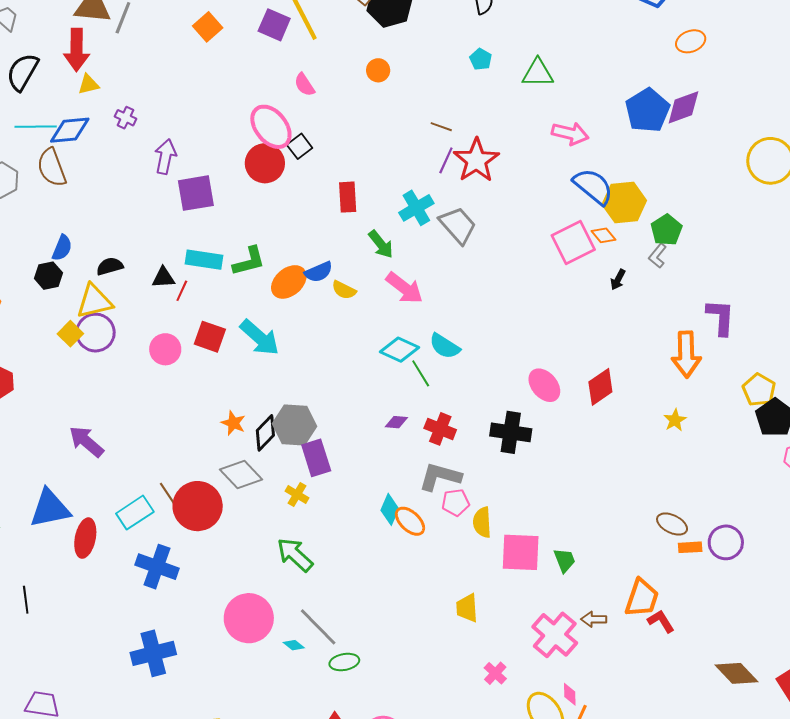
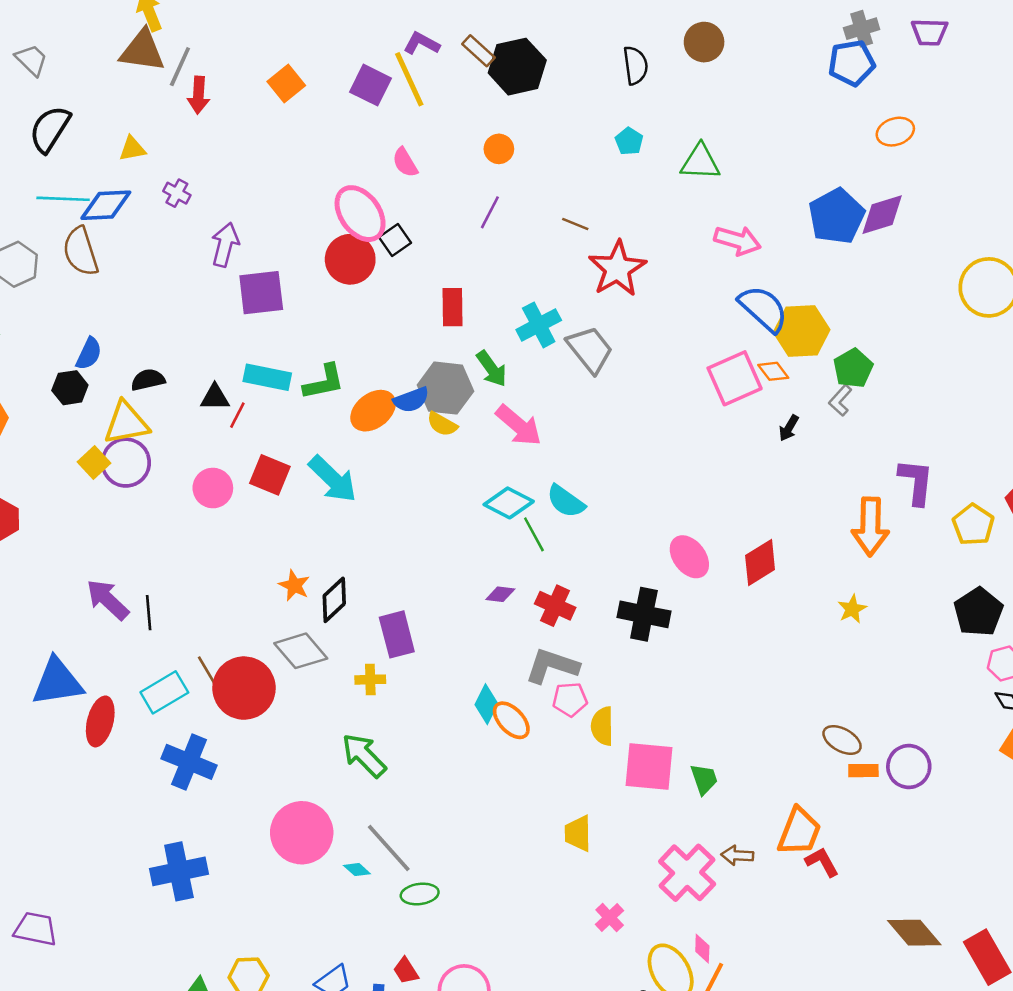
red arrow: (77, 50) -> (199, 95), moved, size x0.7
purple line: (446, 160) -> (490, 212), moved
yellow pentagon: (759, 390) -> (973, 525), moved
gray hexagon: (295, 425) -> (446, 388), moved
yellow cross: (297, 495) -> (370, 680), turned -35
black line: (26, 600) -> (149, 613), moved

